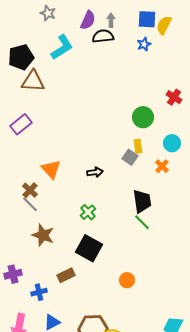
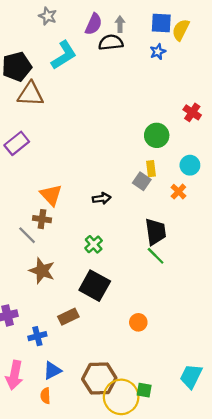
brown cross: (30, 190) -> (42, 219), moved, turned -35

